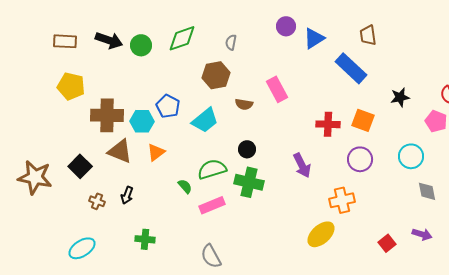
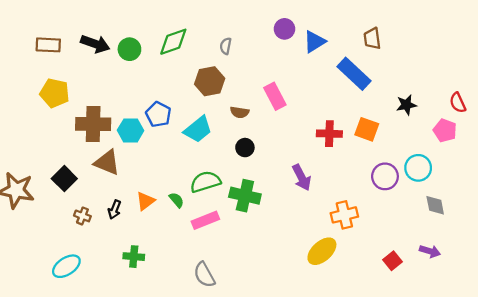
black circle: (247, 149) -> (245, 148), moved
orange triangle: (156, 152) -> (146, 201), moved
purple circle: (360, 159) -> (385, 176), moved

